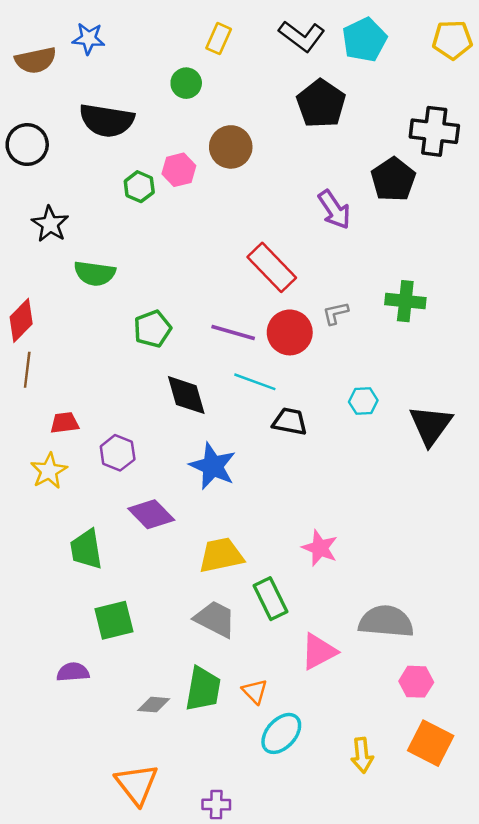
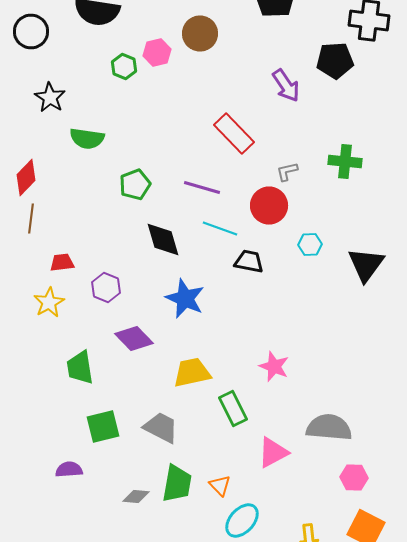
black pentagon: (393, 179) -> (335, 60), turned 30
red circle: (290, 332) -> (269, 206), moved
gray trapezoid: (215, 619) -> (161, 428), moved

